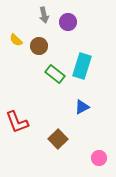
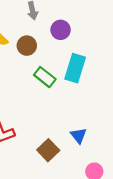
purple circle: (68, 22) -> (61, 30), moved
blue triangle: (82, 107) -> (79, 136), moved, turned -42

